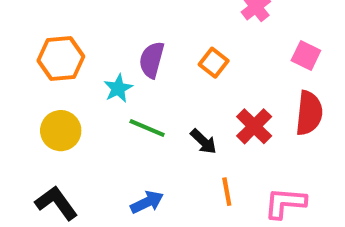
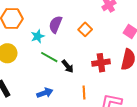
red cross: (254, 126) -> (101, 63), turned 30
black arrow: (203, 141) -> (68, 66), moved

